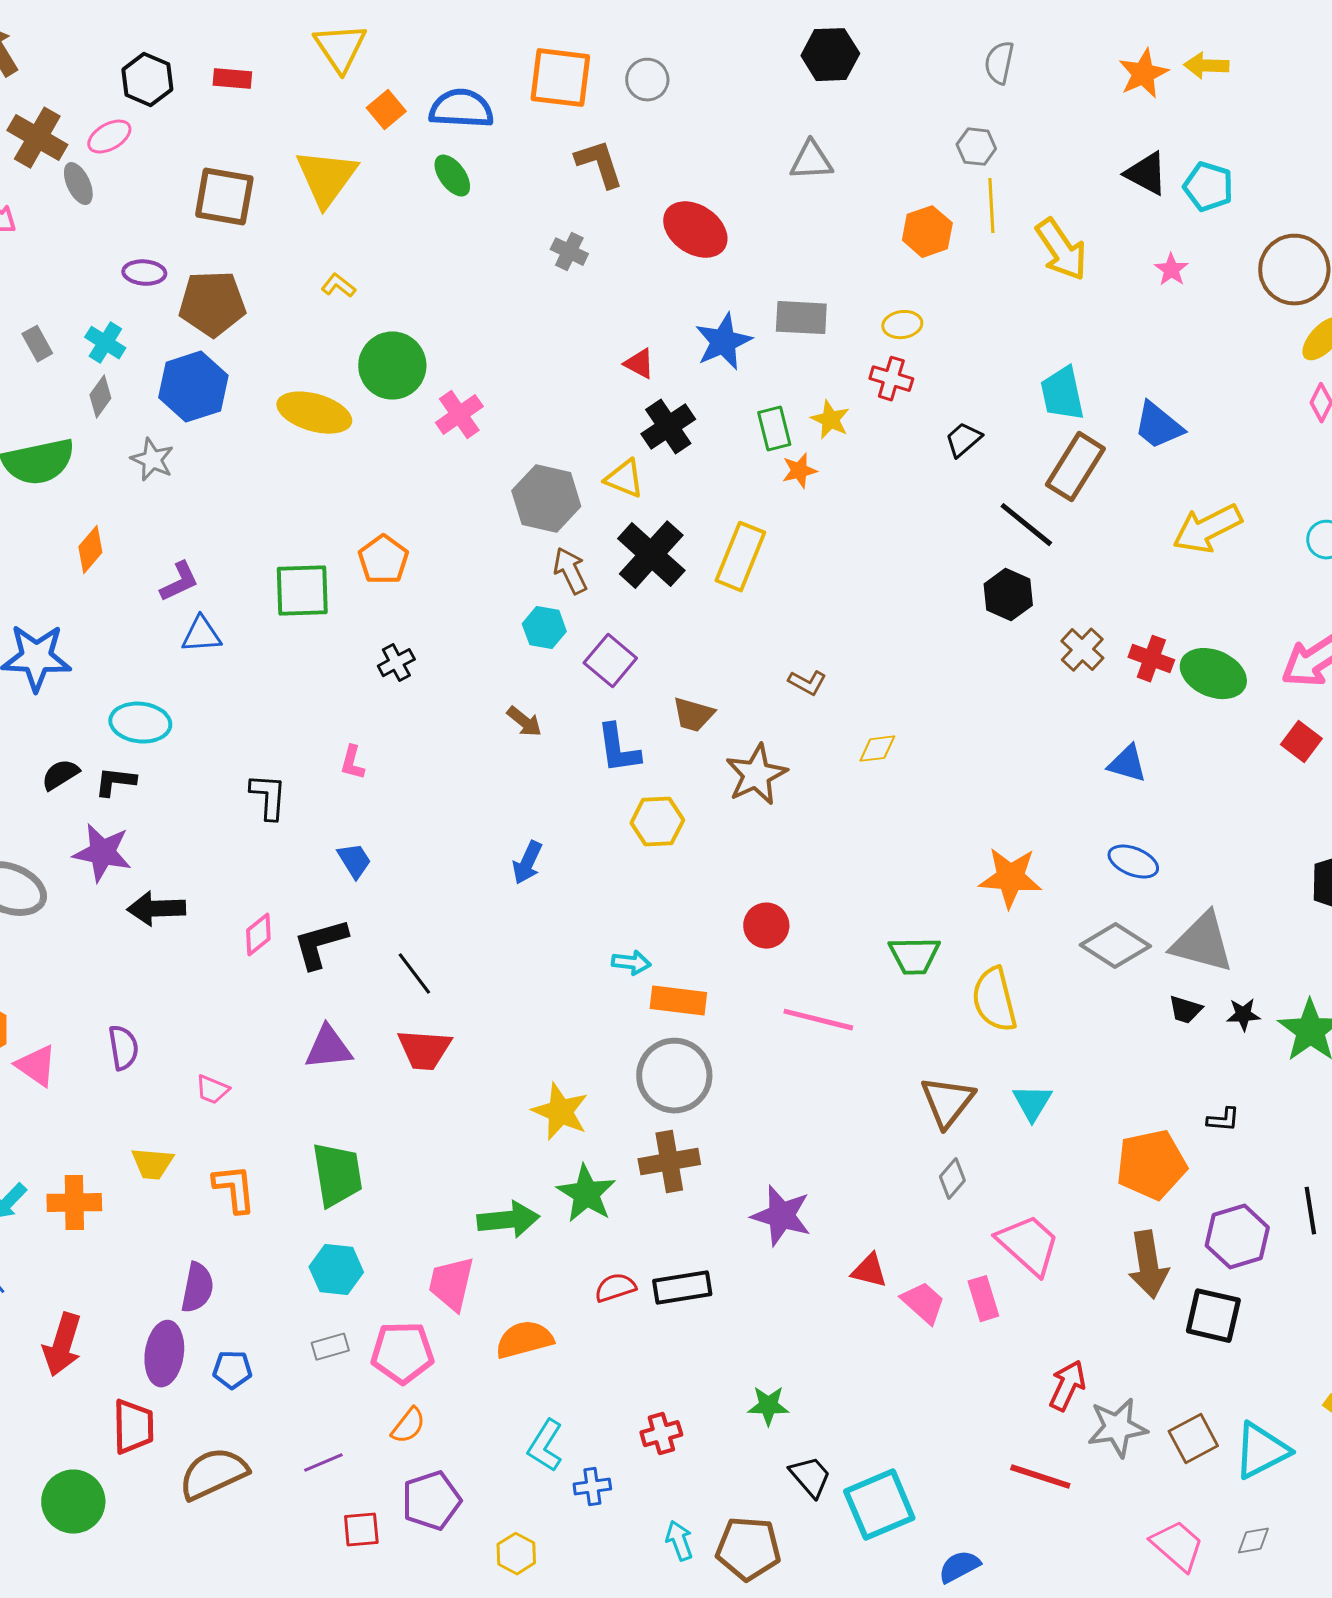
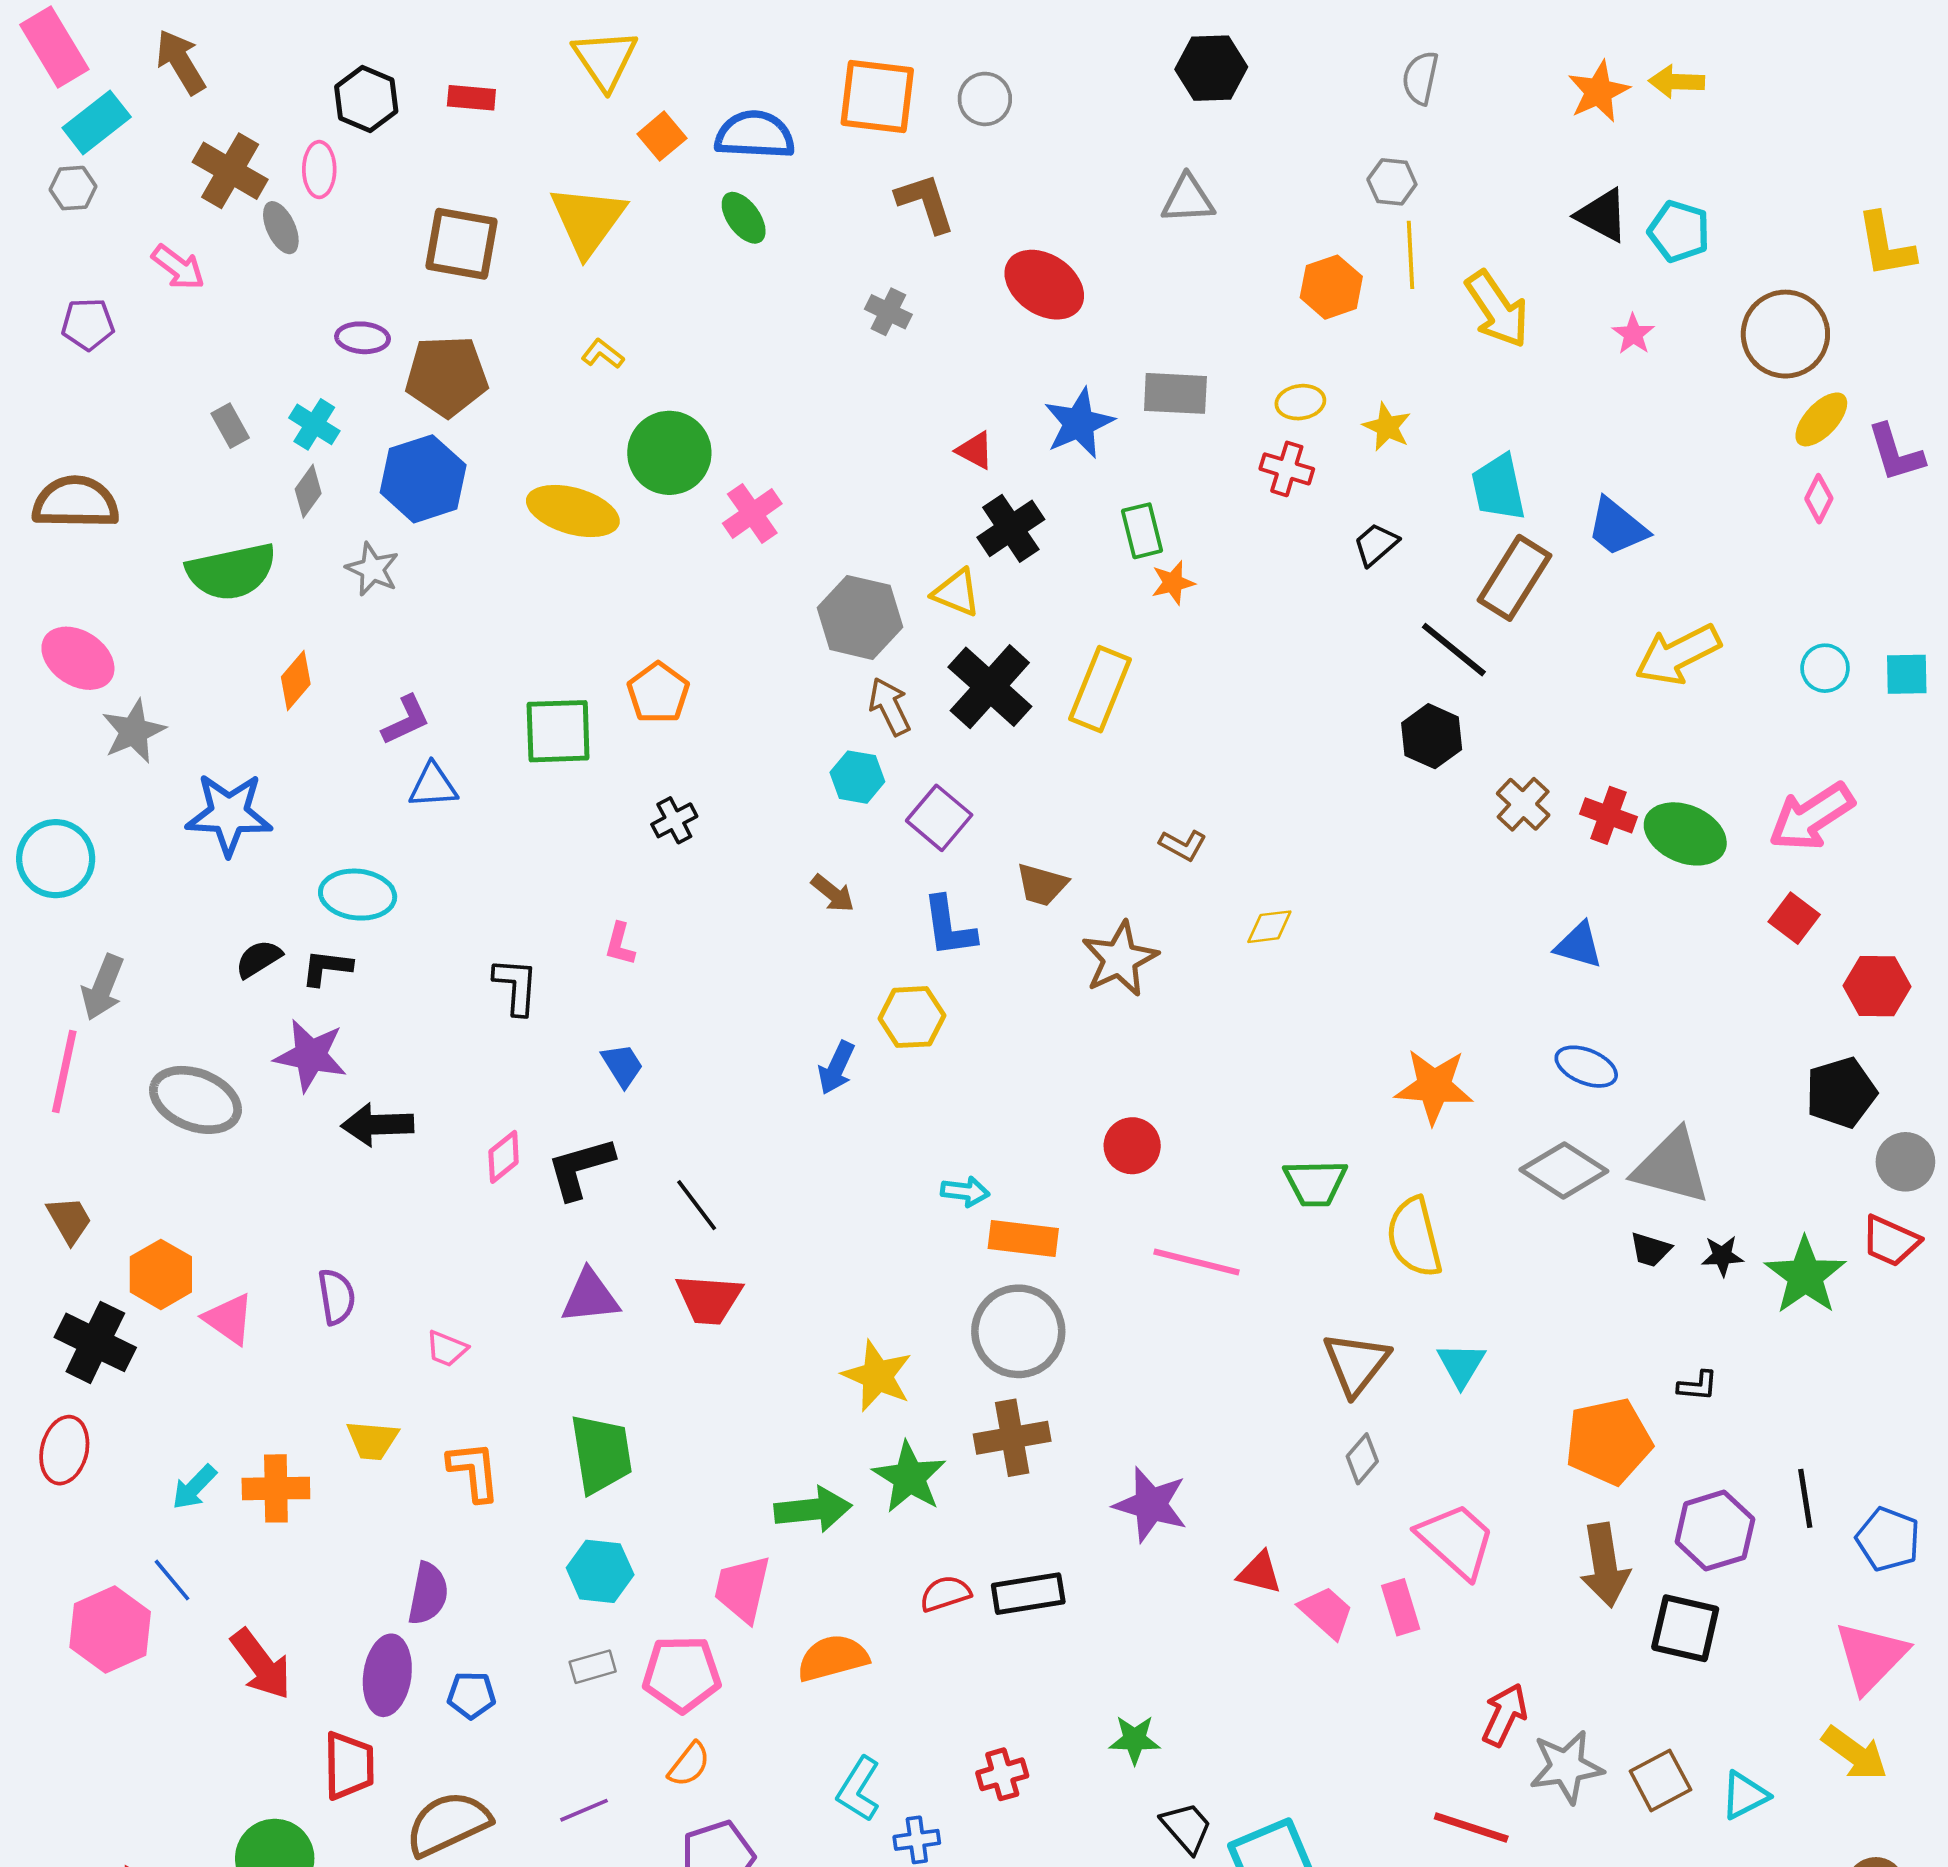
pink ellipse: (109, 137) -> (319, 170), turned -60
yellow star: (830, 420) -> (1387, 427), moved
yellow hexagon: (657, 822) -> (912, 1017), moved
red arrow: (62, 1345) -> (261, 1664), turned -54
cyan triangle: (1261, 1451) -> (1745, 1795), size x0.7

